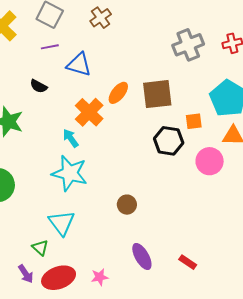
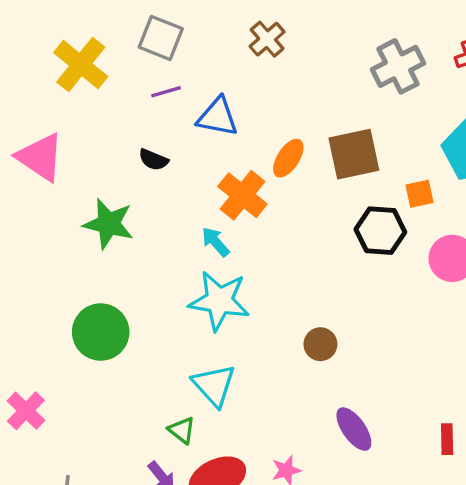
brown cross: (101, 18) -> (267, 39), moved
red rectangle: (188, 262) -> (447, 439), moved, turned 60

